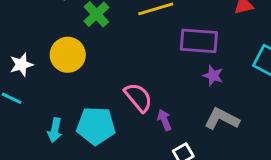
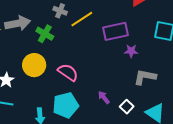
pink semicircle: (138, 97) -> (68, 72), moved
purple arrow: (164, 120) -> (104, 97), moved

